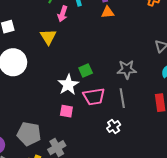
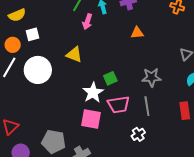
orange triangle: (108, 12) -> (137, 33), moved
yellow triangle: (48, 37) -> (74, 54), moved, turned -36
pink square: (66, 111) -> (91, 119), size x1.5

